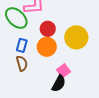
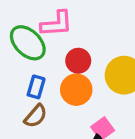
brown semicircle: (22, 63) -> (36, 116), turned 56

